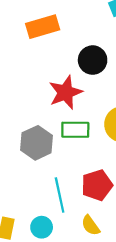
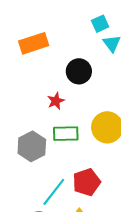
red star: (65, 92) -> (56, 101), size x0.6
cyan line: (60, 195) -> (54, 192), turned 52

